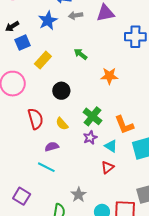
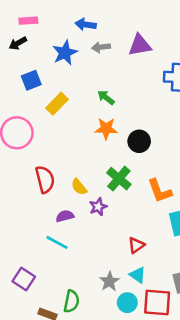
black arrow: (12, 26) -> (18, 43), moved
orange star: (109, 76) -> (106, 129), moved
black circle: (61, 91) -> (139, 141), moved
purple star: (90, 138) -> (98, 207), moved
cyan triangle: (111, 146) -> (138, 275), moved
gray star: (79, 195) -> (109, 281), moved

